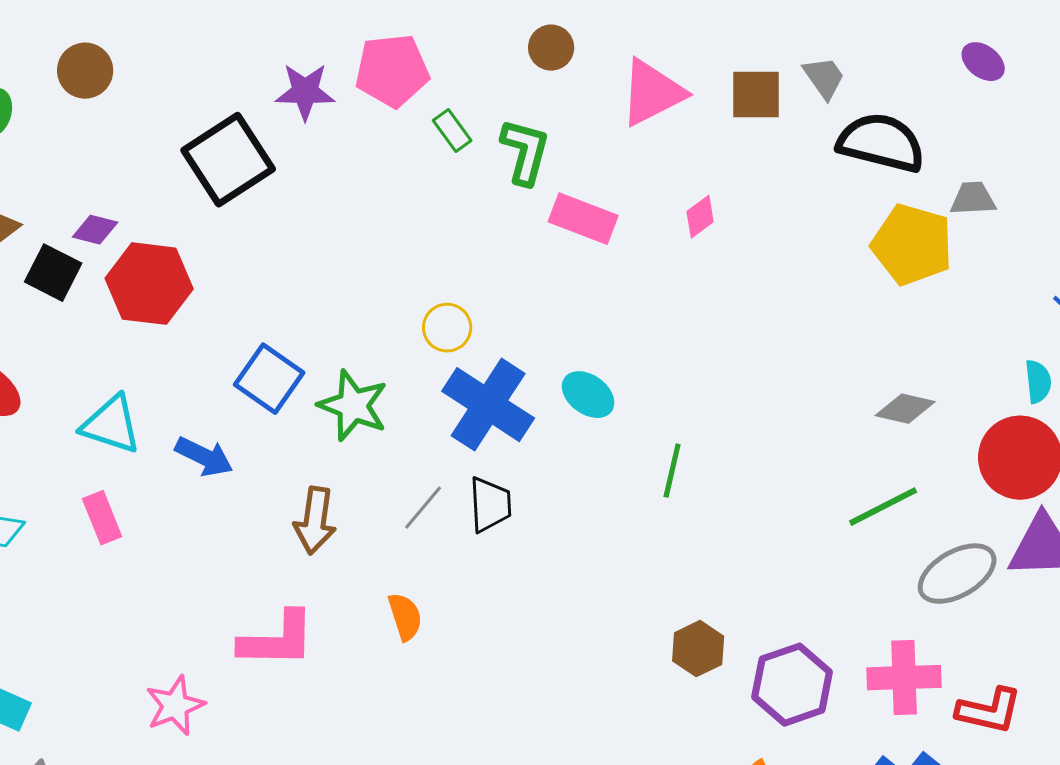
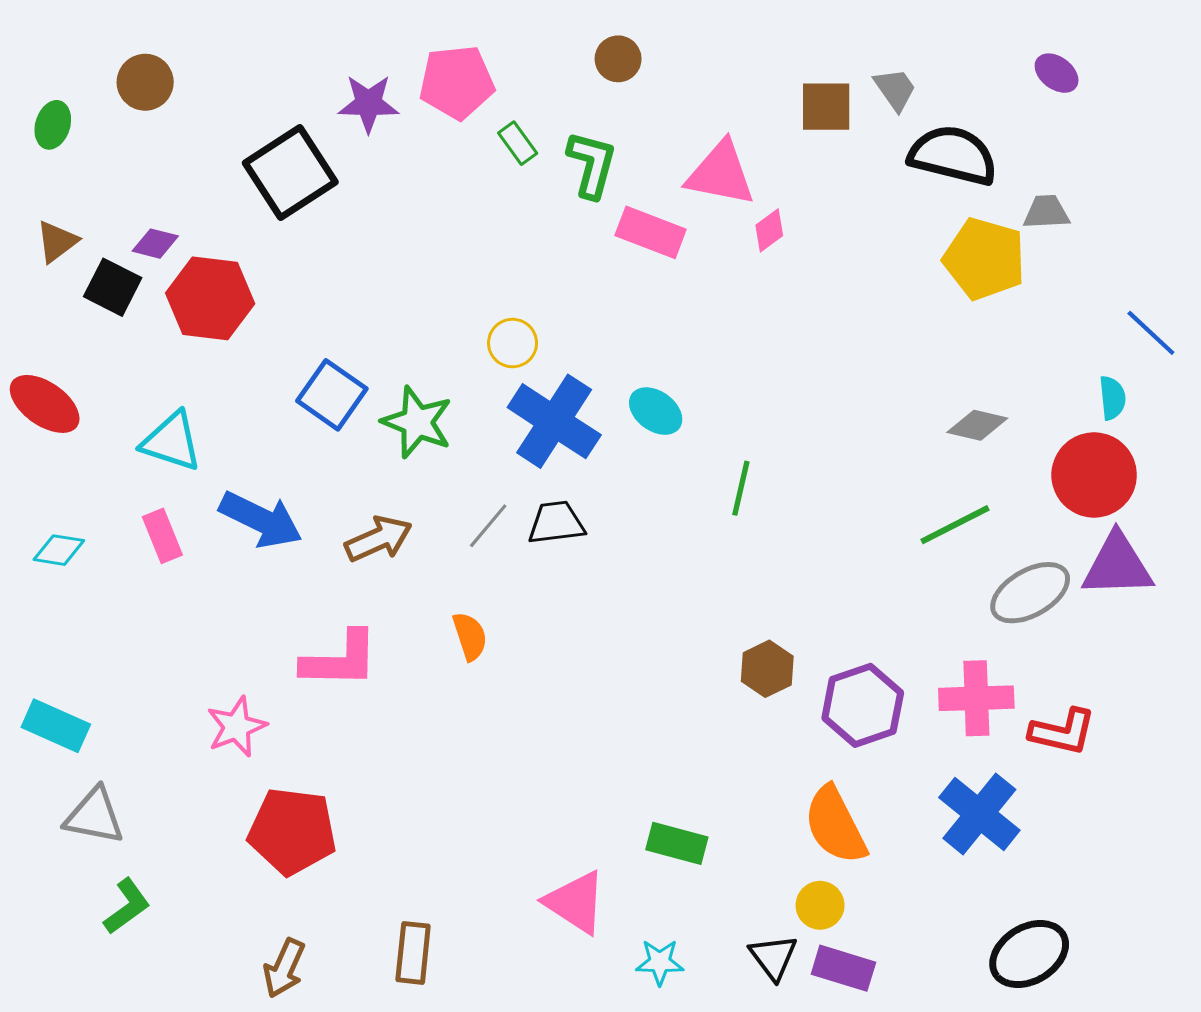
pink triangle: (652, 93) -> (721, 174), moved, turned 38
blue arrow: (204, 457) -> (261, 520), moved, size x1.4
black trapezoid: (490, 505) -> (556, 523), turned -94
brown arrow: (315, 521) -> (379, 539), turned -122

